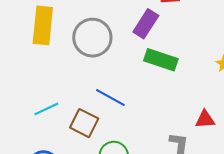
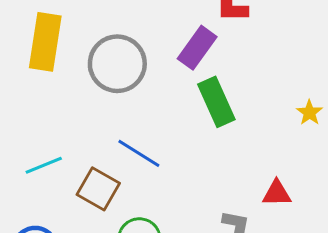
green rectangle: (161, 60) -> (216, 102), turned 44

